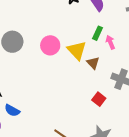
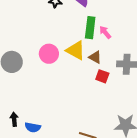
green rectangle: (98, 33) -> (90, 28), size x1.5
red square: (99, 99) -> (102, 76), moved

